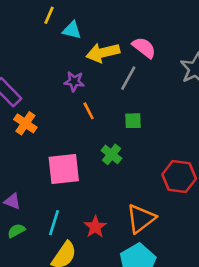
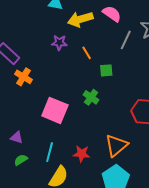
gray line: (128, 78) -> (126, 40), moved
orange line: (89, 111) -> (87, 53), moved
pink square: (64, 169) -> (55, 110), turned 32
red star: (95, 227) -> (82, 154), turned -30

